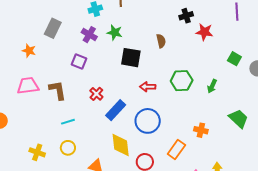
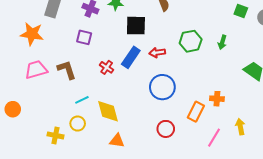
orange star: (29, 51) -> (32, 34), size x1.6
blue rectangle: (116, 110) -> (131, 57), moved
orange cross: (201, 130) -> (217, 99), moved
yellow diamond: (121, 145) -> (108, 111), moved
yellow circle: (68, 148) -> (78, 124), moved

